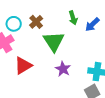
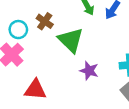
red triangle: (23, 65) -> (35, 90), moved, turned 48

